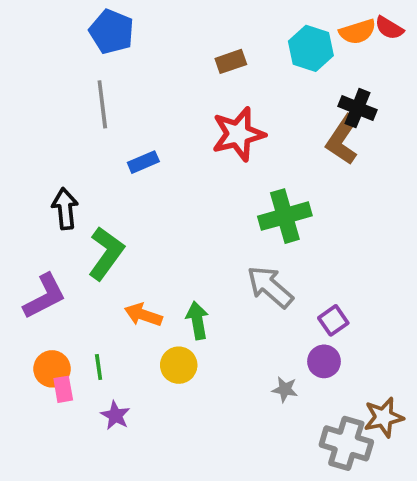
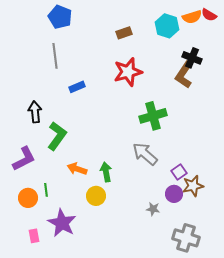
green line: (99, 367) -> (46, 190), moved
pink rectangle: (63, 389) -> (34, 236), moved
purple star: (115, 415) -> (62, 223), size x1.8
brown star: (384, 417) -> (193, 186), moved

